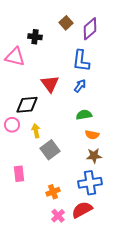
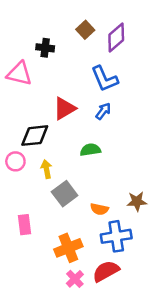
blue L-shape: (81, 61) -> (105, 79), turned -30
red triangle: (50, 84) -> (65, 108), turned 36
green semicircle: (84, 115) -> (90, 150), moved
orange semicircle: (92, 135) -> (99, 209), moved
brown star: (94, 156) -> (137, 201), moved
orange cross: (53, 192) -> (68, 248), size x1.5

